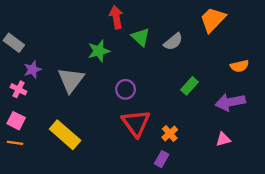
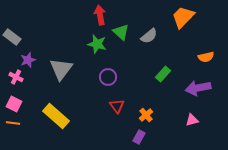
green star: (99, 51) -> (97, 44), moved, turned 30
red triangle: (136, 123) -> (117, 106), size x0.6

